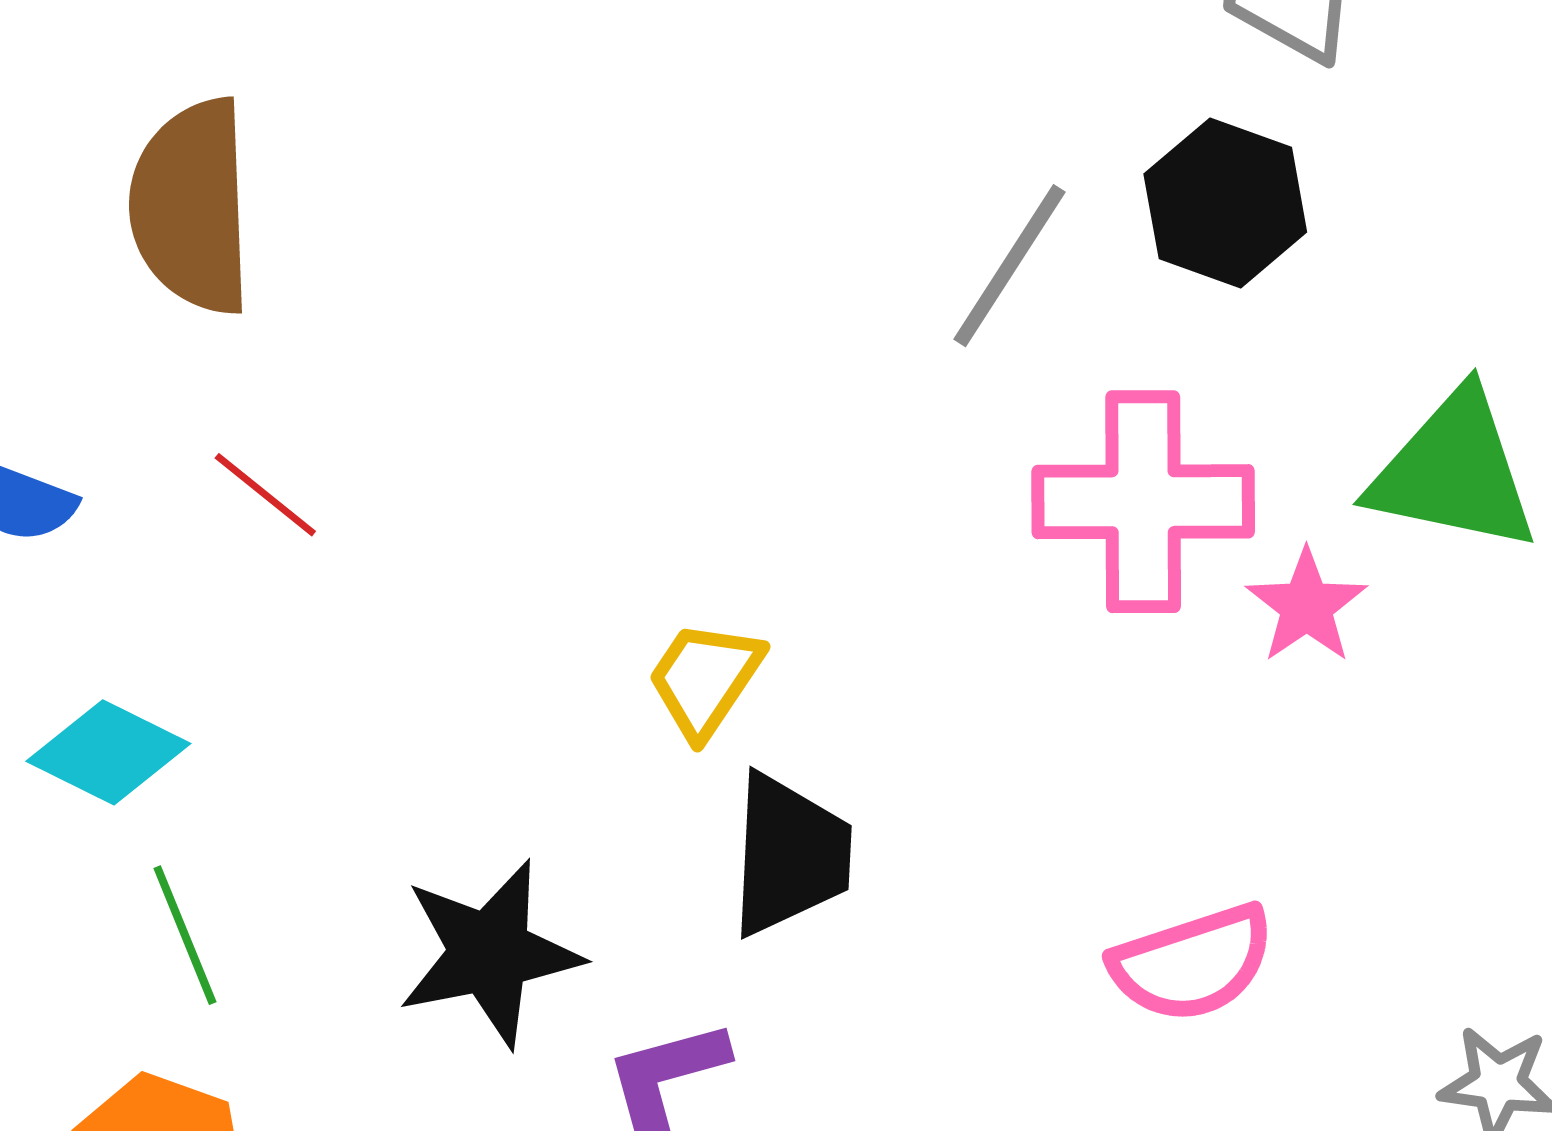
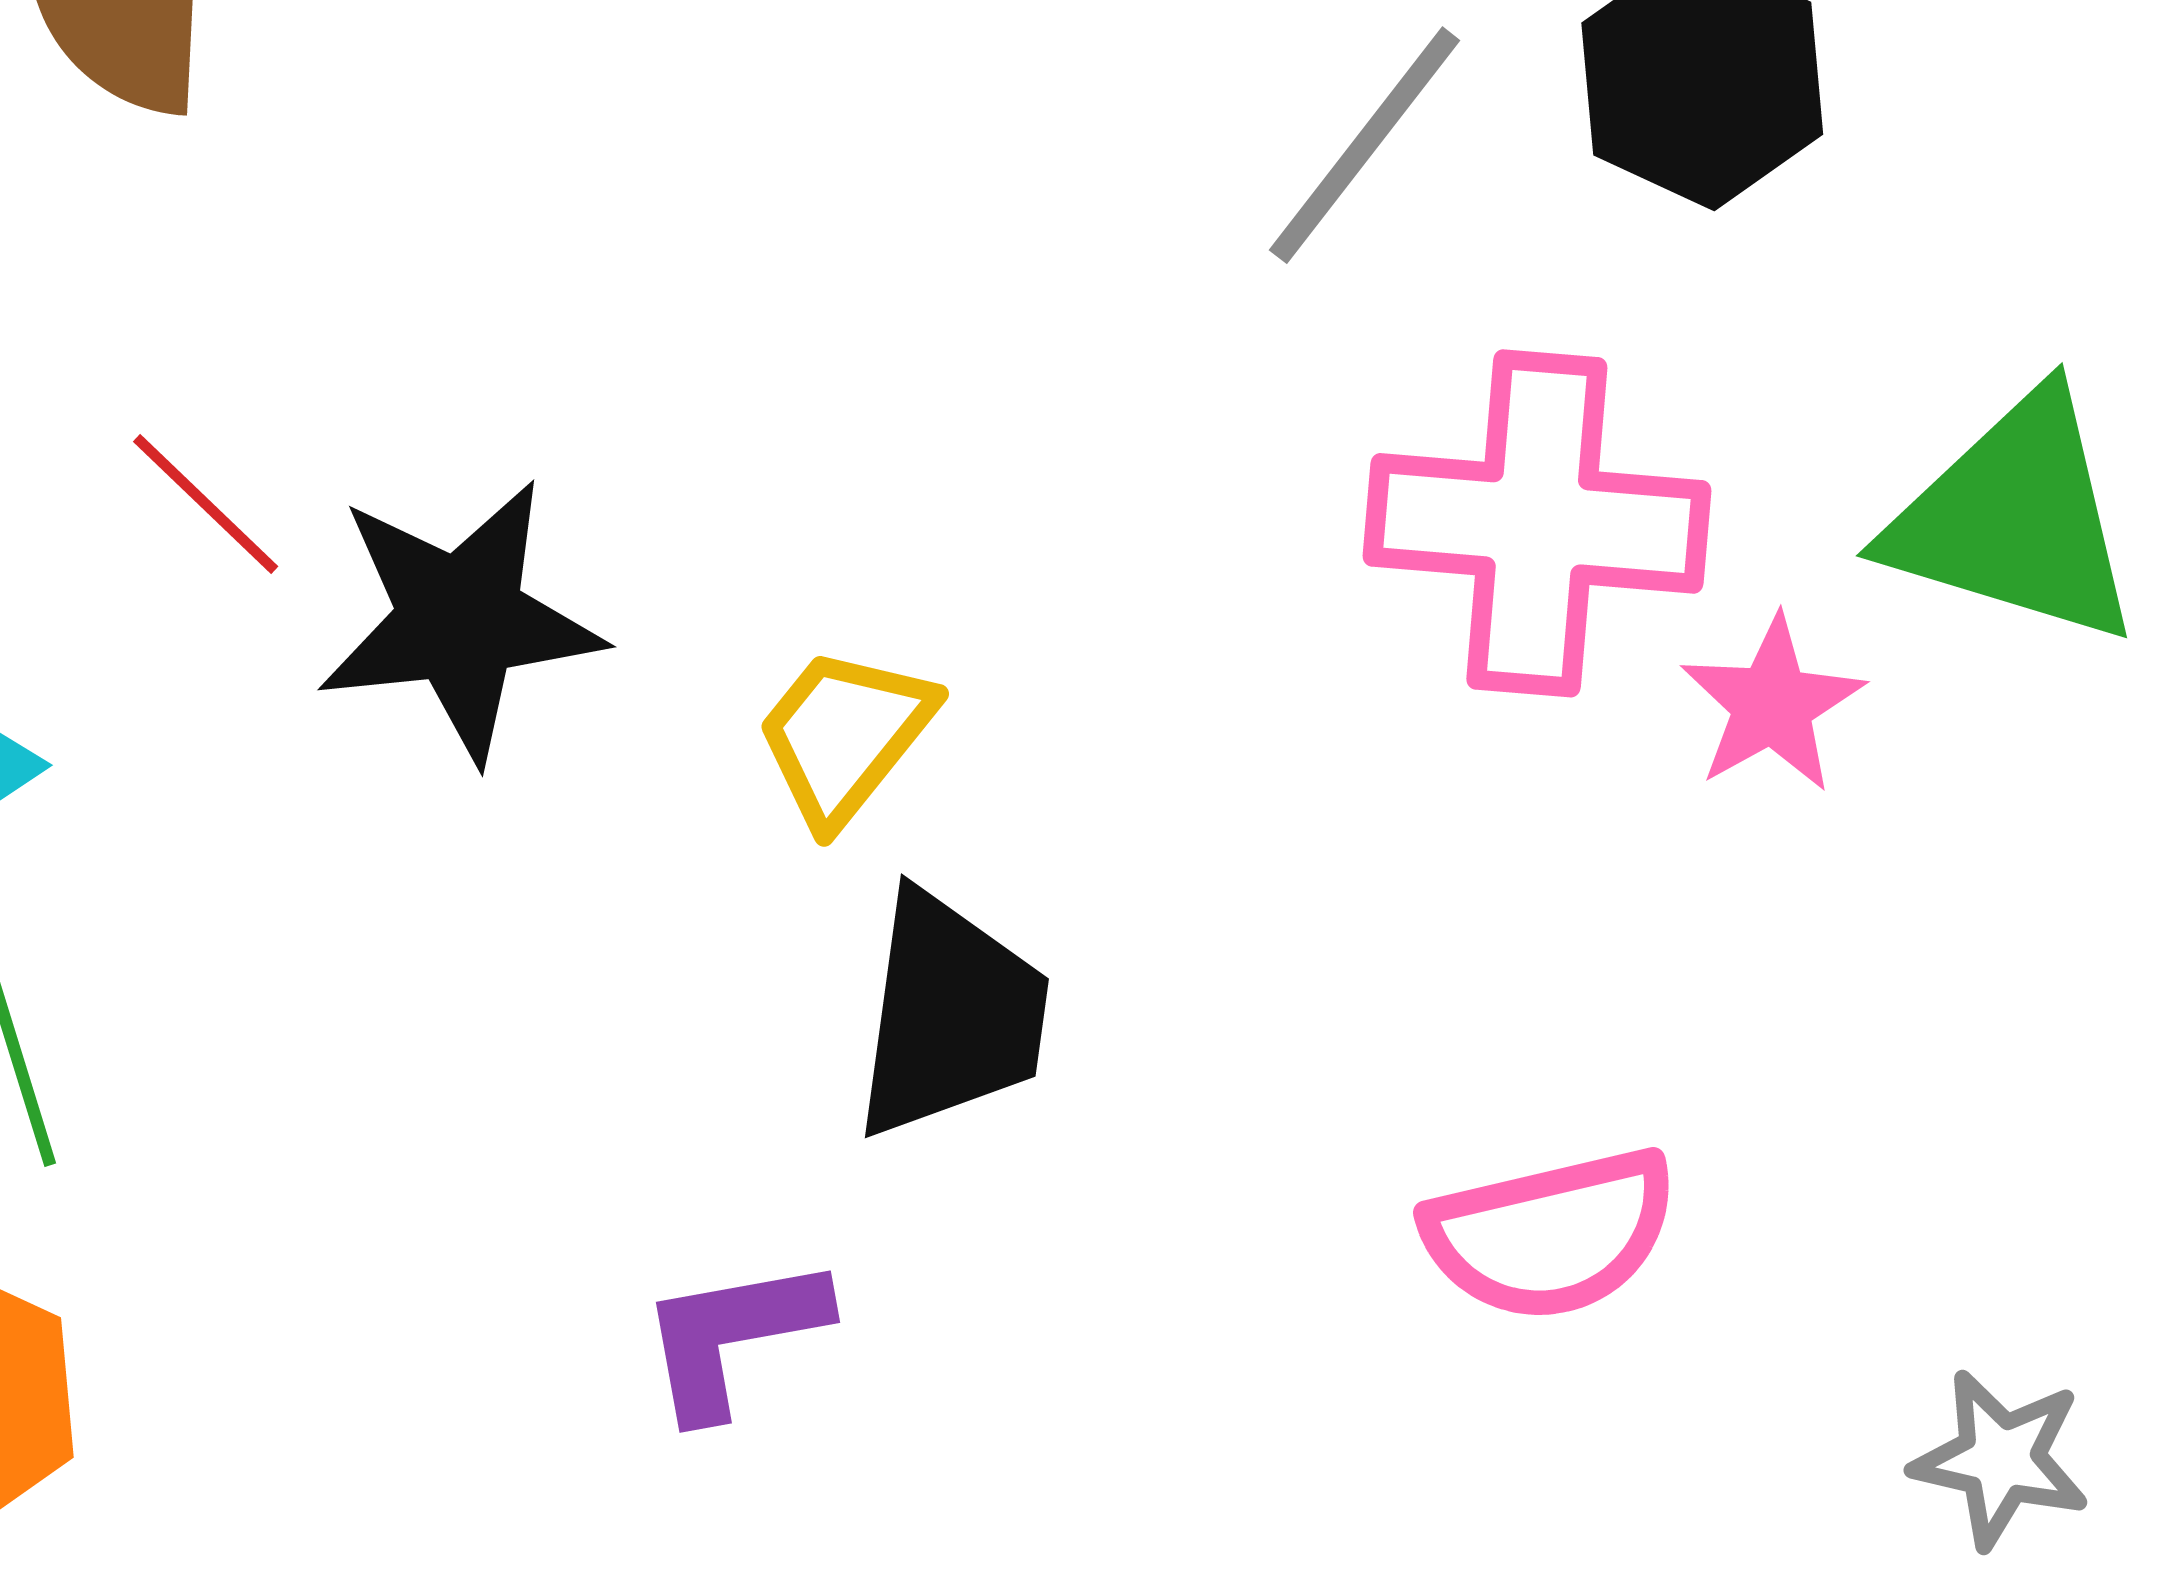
red line: (265, 495) -> (206, 504), moved
black star: (490, 953) -> (460, 620), moved

